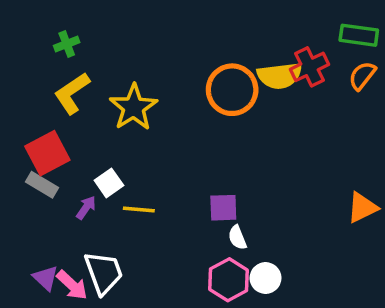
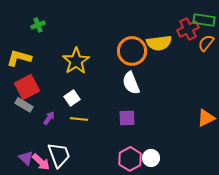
red cross: (310, 67) -> (188, 29), moved
yellow L-shape: (72, 93) -> (19, 58), moved, turned 50
white square: (109, 183) -> (72, 98), moved
white semicircle: (237, 238) -> (131, 83), moved, size x1.6

